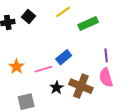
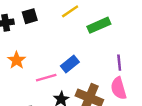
black square: (29, 17) -> (30, 16), turned 32
orange star: (16, 67) -> (17, 60), moved

